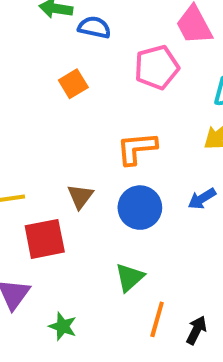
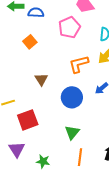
orange L-shape: (137, 148) -> (79, 64), moved
brown triangle: (80, 196) -> (41, 79), moved
orange line: (157, 319) -> (80, 157), moved

